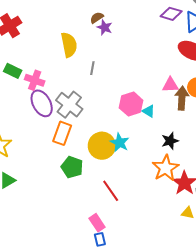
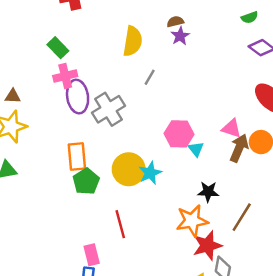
pink cross: (35, 80) -> (65, 76), moved, turned 36
orange rectangle: (62, 133) -> (77, 157), moved, turned -45

